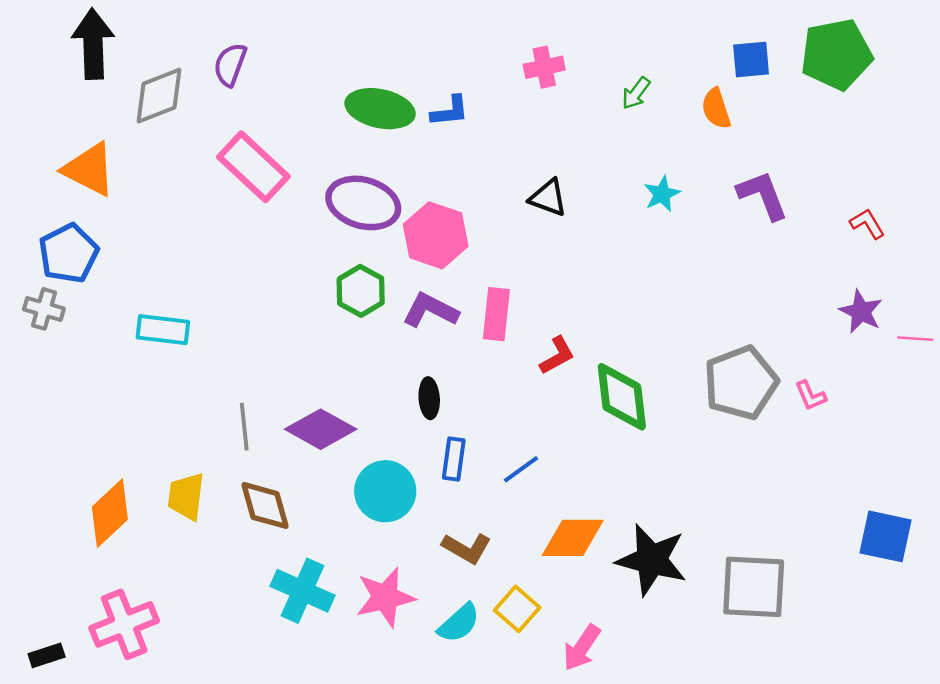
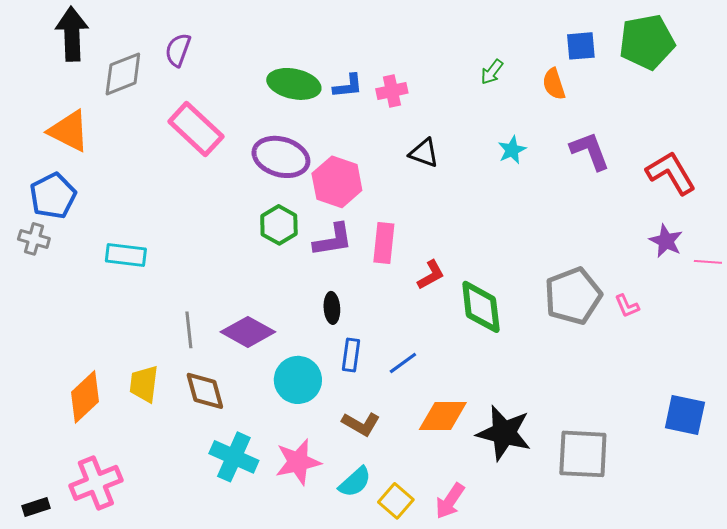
pink cross: (544, 67) -> (392, 91), moved
red L-shape: (867, 224) -> (671, 173), size x1.8
purple L-shape: (430, 310) -> (333, 240), turned 144
yellow square: (517, 609) -> (396, 501), moved

